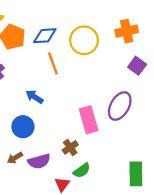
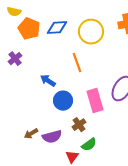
orange line: (53, 63) -> (77, 63), moved
blue circle: (23, 127) -> (63, 101), moved

